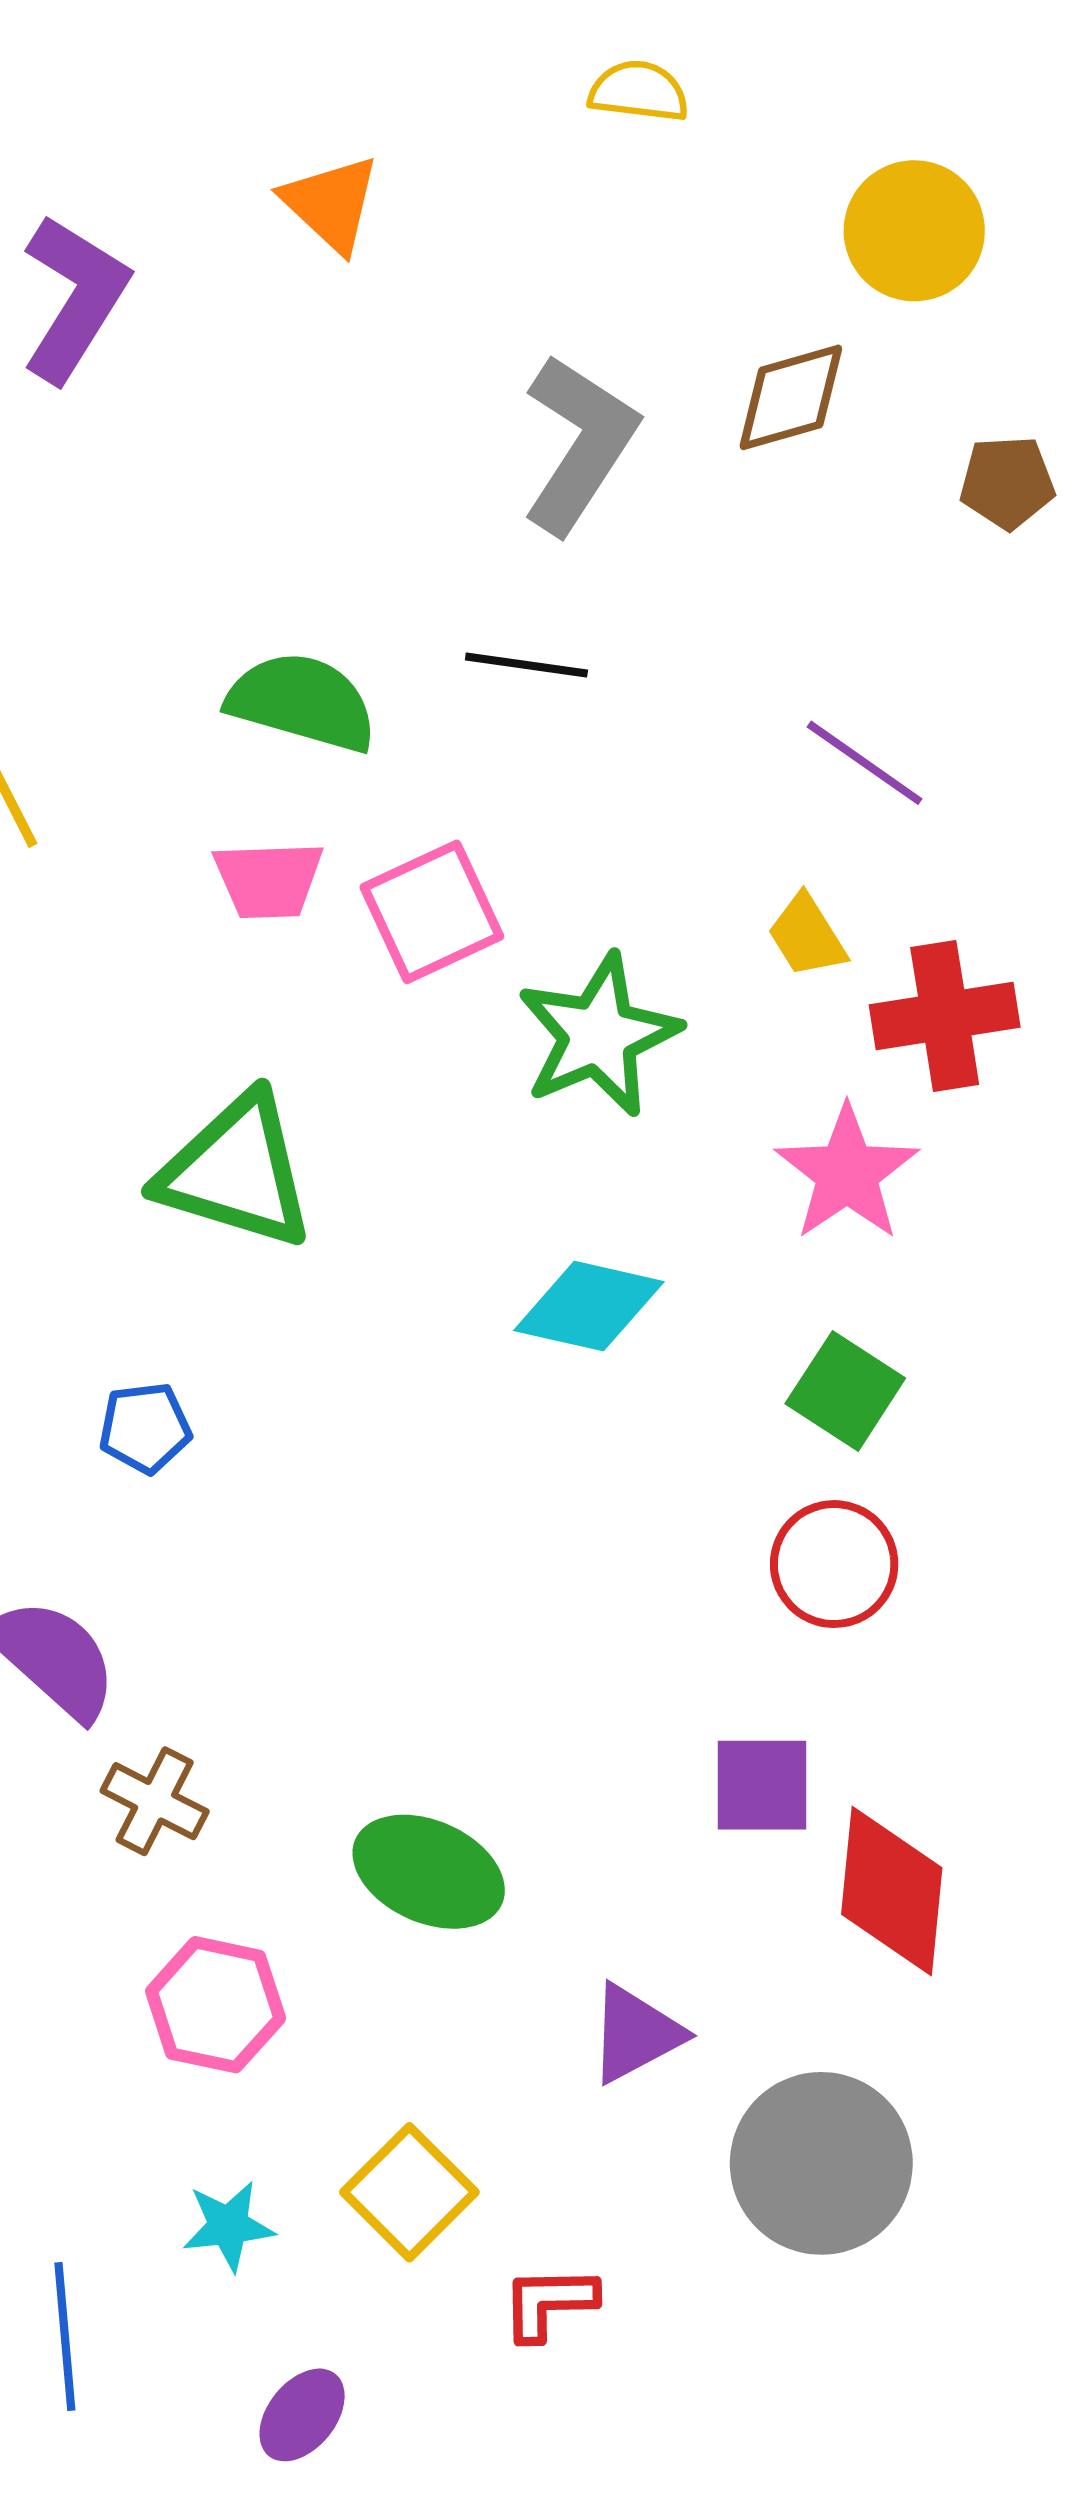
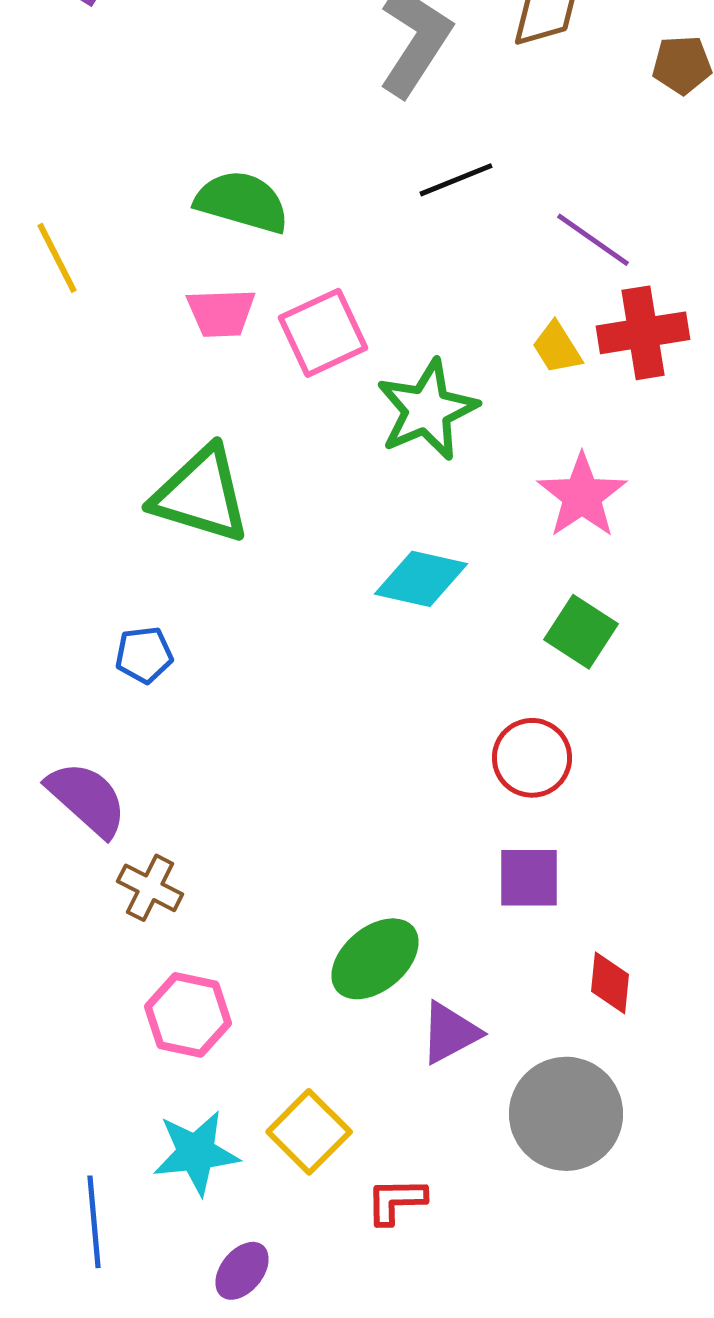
black line: (526, 665) -> (456, 180), moved, turned -30
red cross: (945, 1016) -> (643, 333), moved
red circle: (834, 1564) -> (532, 758), moved
green ellipse: (429, 1872) -> (375, 959), moved, turned -64
red diamond: (892, 1891) -> (610, 983), moved, size x0.6
cyan star: (228, 2226) -> (196, 1153), size x1.5

